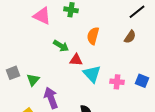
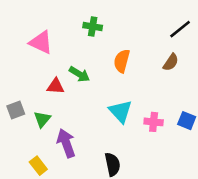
pink triangle: (42, 16) -> (41, 42), moved
red triangle: (76, 60) -> (56, 86), moved

